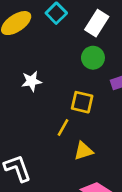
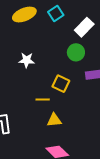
yellow line: (63, 128) -> (43, 100), turned 48

